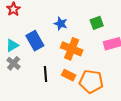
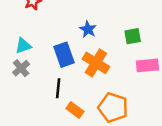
blue rectangle: (35, 41) -> (64, 55), moved
orange rectangle: (69, 75) -> (75, 110), moved

